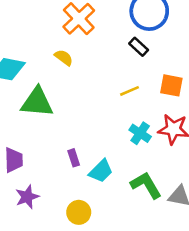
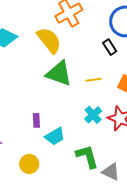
yellow semicircle: (64, 58) -> (49, 40), size x1.8
green triangle: (37, 102) -> (59, 73), moved

